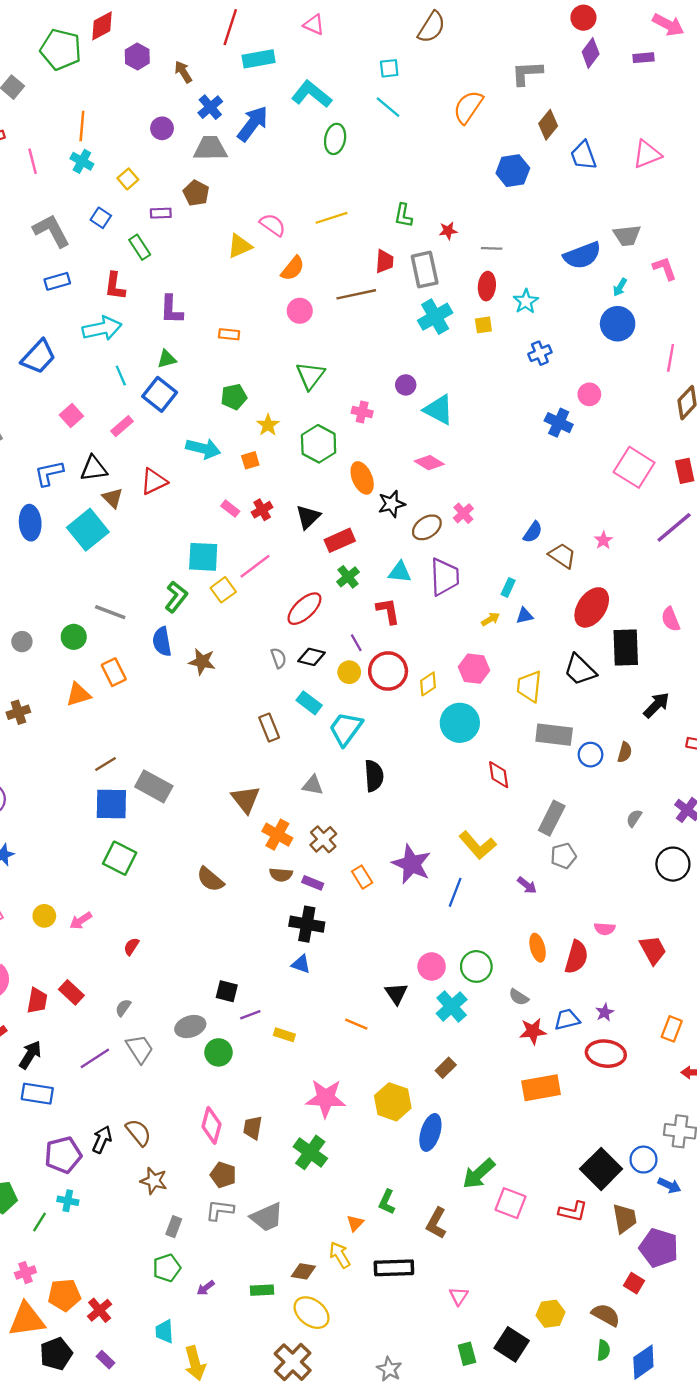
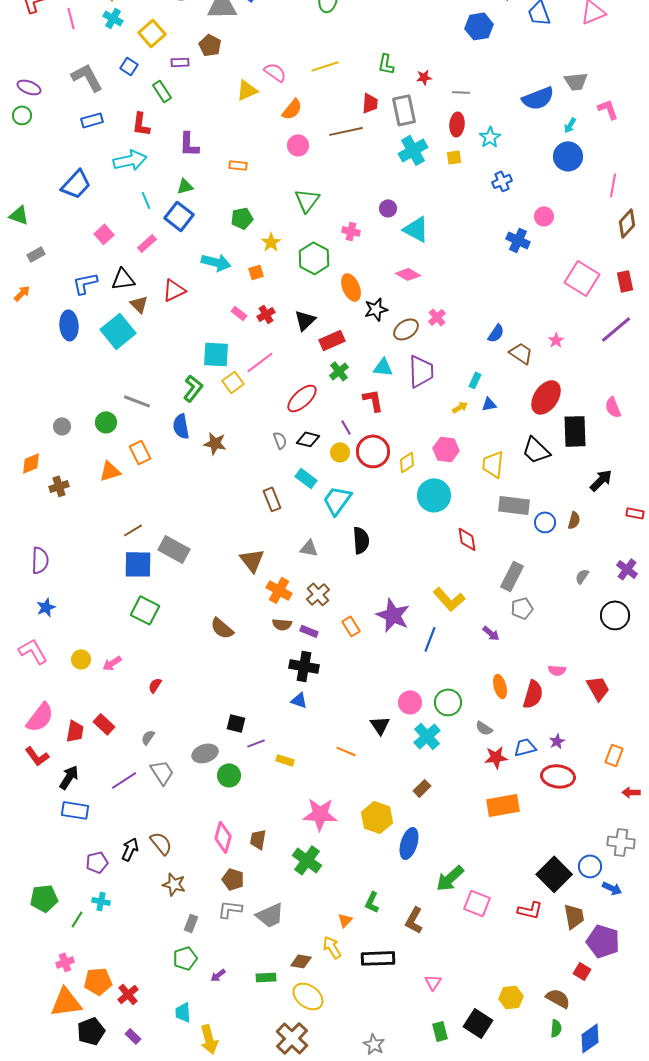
yellow square: (128, 179) -> (152, 33), size x1.5
purple pentagon: (63, 1155) -> (97, 862), size x0.7

